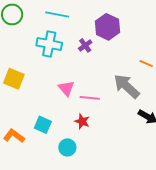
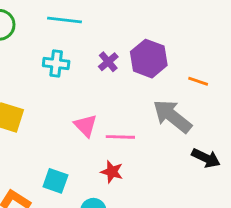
purple hexagon: (107, 27) -> (149, 59), moved
cyan cross: (49, 44) -> (56, 64), size x0.7

